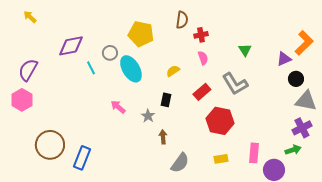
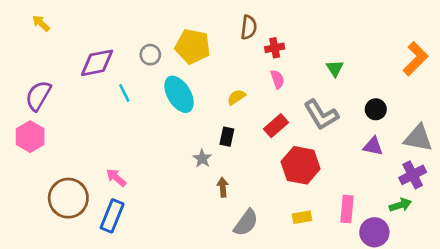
gray circle: (110, 53) -> (150, 55), moved
purple triangle: (284, 59) -> (373, 146), moved, turned 35
black circle: (296, 79) -> (376, 109), moved
pink arrow: (118, 107) -> (116, 178), moved

